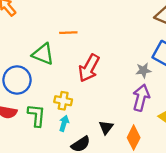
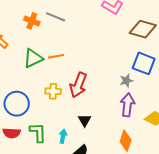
green triangle: (43, 54) -> (33, 58), moved, turned -40
yellow cross: (63, 101) -> (53, 91), moved
black triangle: (106, 127) -> (85, 120), moved

